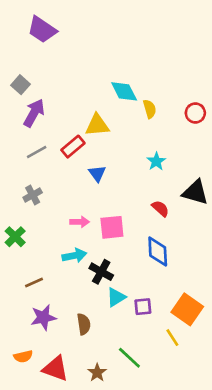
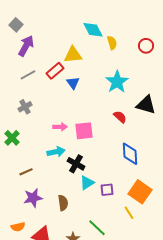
cyan star: (156, 161) -> (117, 82), size x1.6
blue triangle: (97, 174) -> (73, 83), moved
blue diamond: (158, 252) -> (130, 154), moved

